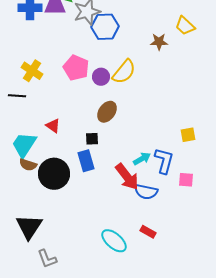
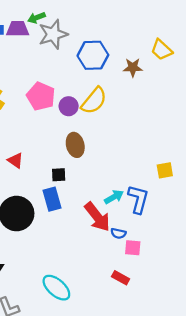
blue hexagon: (105, 27) -> (93, 55), moved
brown ellipse: (107, 112) -> (75, 145), turned -50
pink square: (186, 180) -> (133, 248), moved
blue semicircle: (146, 192) -> (118, 233), size x0.6
cyan ellipse: (114, 241) -> (56, 288), moved

